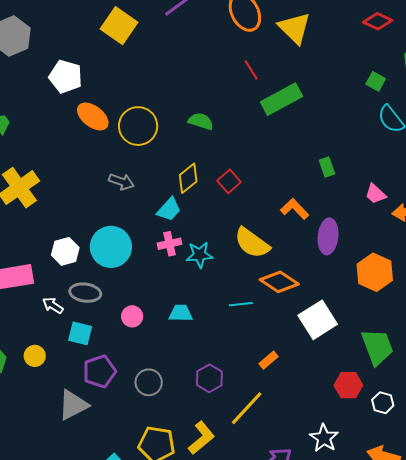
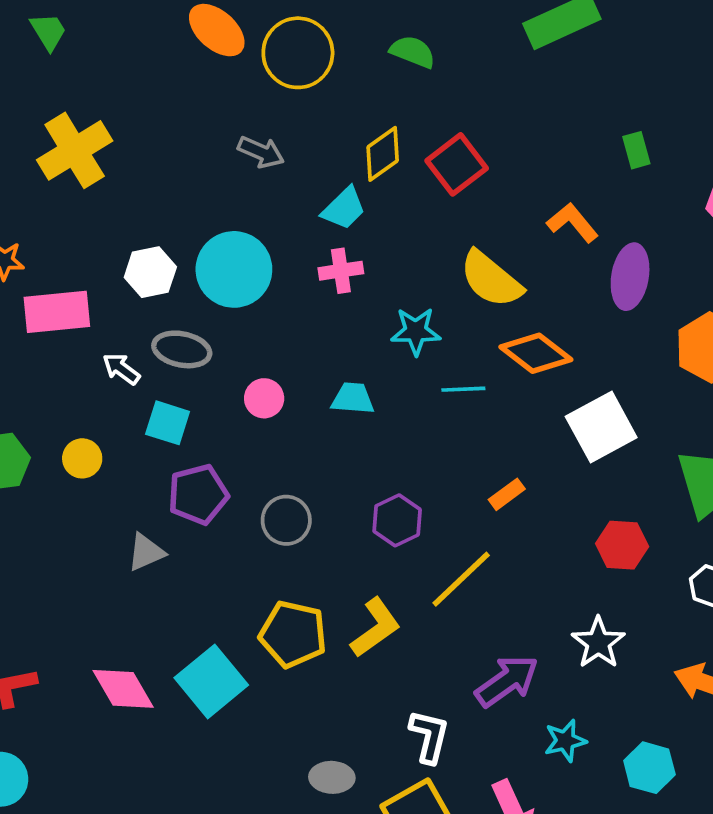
red square: (229, 181) -> (457, 164), size x1.4
cyan star: (200, 255) -> (416, 331), moved
red hexagon: (348, 385) -> (622, 545), moved
gray triangle: (73, 405) -> (146, 552), size x0.7

